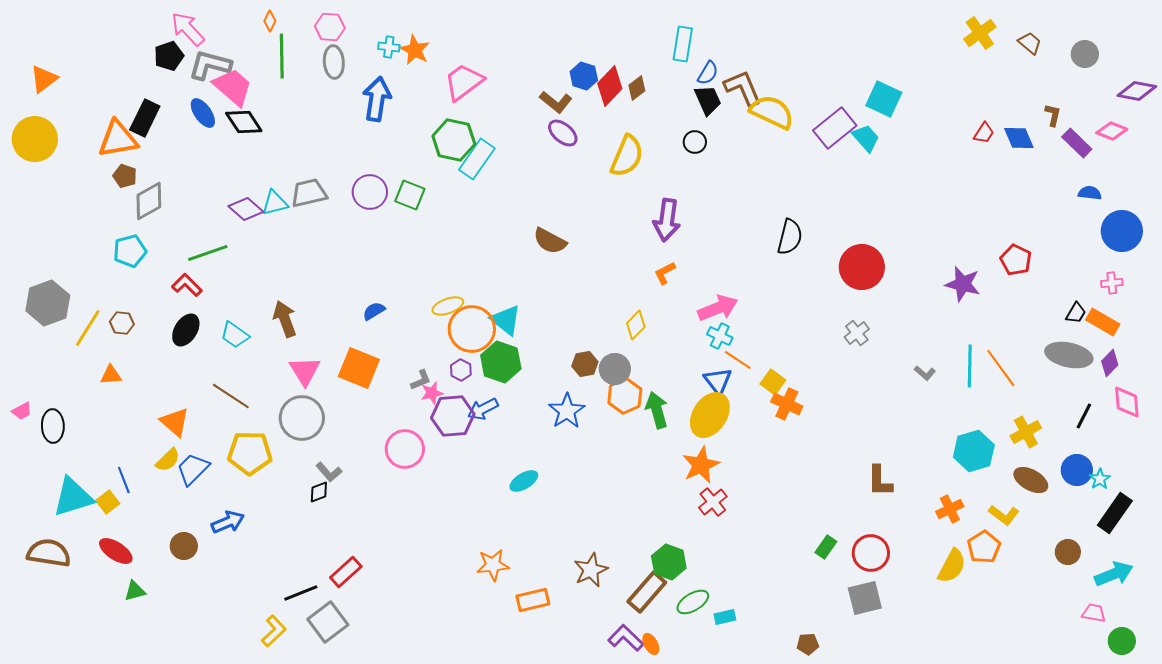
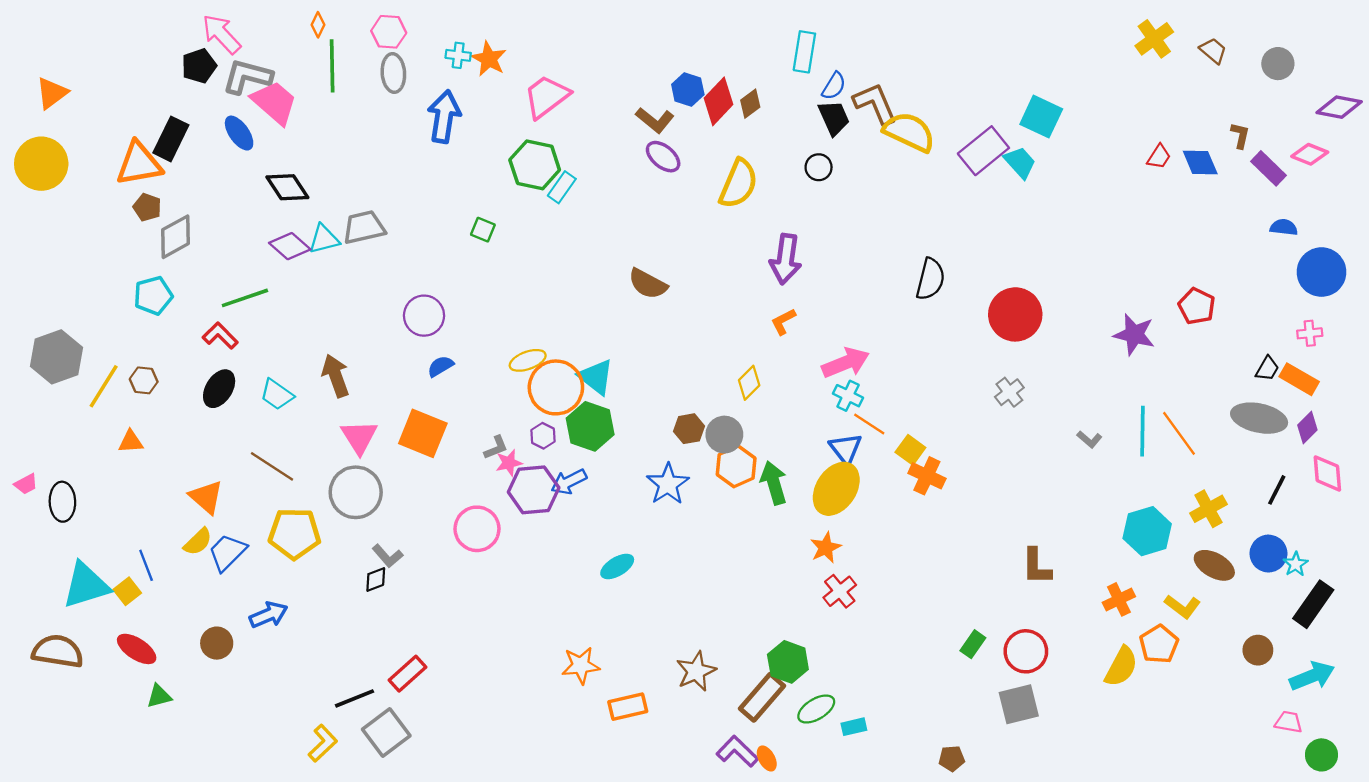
black diamond: (244, 122) -> (287, 187), moved
cyan rectangle: (477, 159) -> (562, 187), size x0.7
purple circle: (370, 192) -> (424, 316), moved
green square: (410, 195) -> (483, 230), size x0.7
orange star: (701, 465) -> (826, 548), size x0.7

